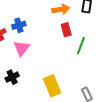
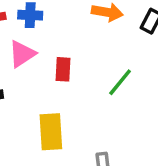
red rectangle: (66, 30) -> (63, 69), moved

